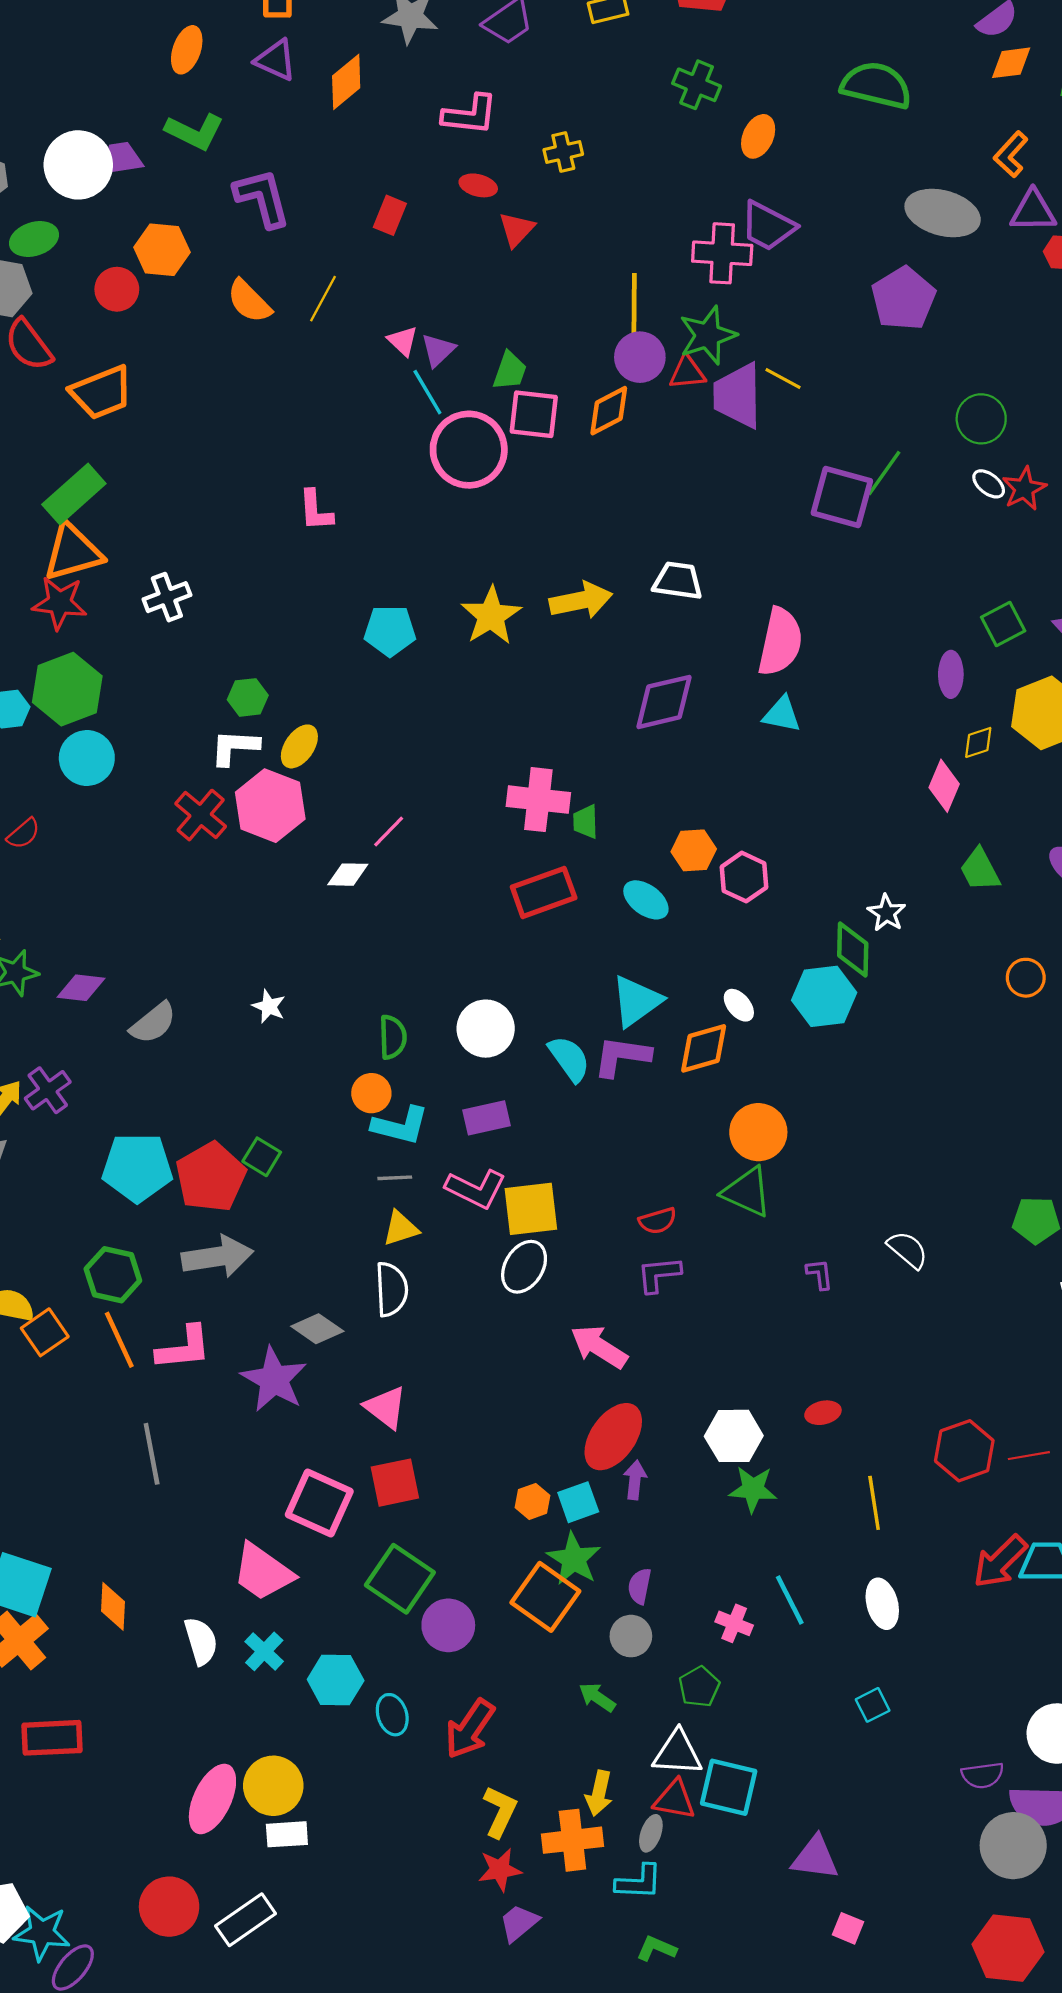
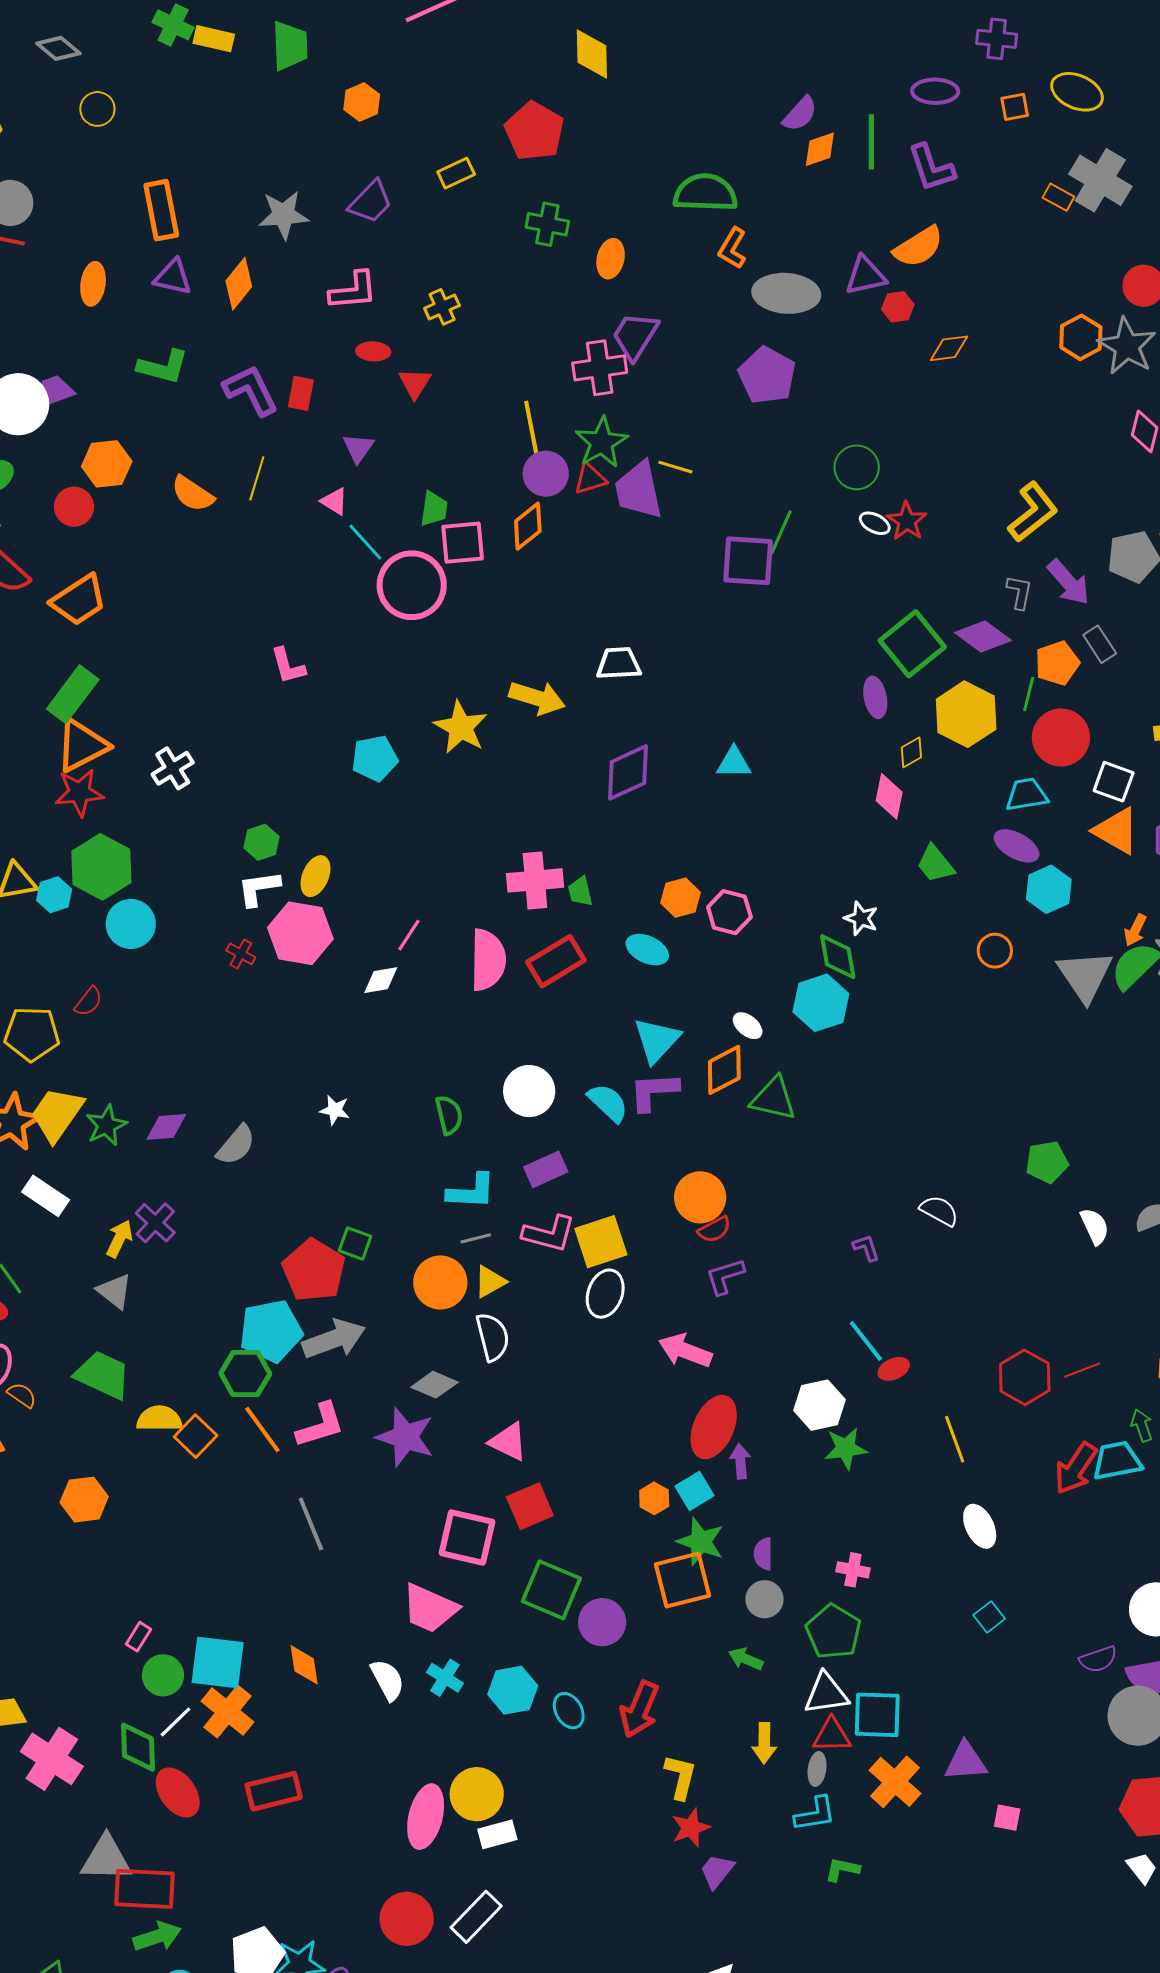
green L-shape: (195, 132) -> (163, 367), moved
orange L-shape: (1011, 154) -> (732, 248), moved
purple L-shape: (262, 198) -> (251, 390), moved
purple trapezoid: (768, 226) -> (635, 336), turned 106
purple triangle: (438, 350) -> (358, 448), moved
yellow arrow: (581, 600) -> (537, 698), turned 40
green square: (1003, 624) -> (912, 644), size x1.6
pink semicircle: (780, 642) -> (488, 960), moved
red cross: (201, 815) -> (241, 954), size x0.6
orange circle: (371, 1093) -> (440, 1282), moved, size x1.5
orange circle: (758, 1132) -> (700, 1197), moved
cyan pentagon: (137, 1167) -> (271, 1331), moved
green triangle: (747, 1192) -> (773, 1098), moved
orange square: (545, 1597) -> (682, 1580), turned -38
cyan line: (790, 1600) -> (866, 1341), moved
green pentagon: (699, 1687) -> (834, 1632), size x1.5
orange cross: (572, 1840) -> (895, 1782), moved, turned -30

